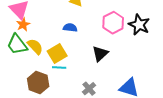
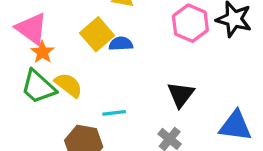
yellow square: (57, 54) -> (97, 34), moved
black triangle: (100, 54) -> (181, 95), moved

